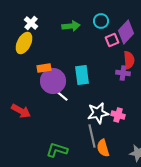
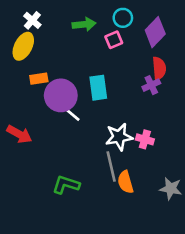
pink square: (112, 40) -> (114, 40), moved
orange rectangle: (44, 68) -> (39, 79), moved
purple cross: (123, 73) -> (151, 85), turned -32

